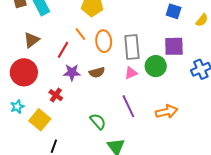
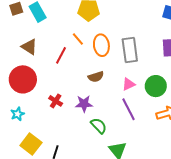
brown triangle: (32, 40) -> (29, 47), turned -48
green circle: (156, 66) -> (156, 86), moved
purple star: (72, 72) -> (84, 104), moved
pink triangle: (131, 73) -> (129, 84), moved
yellow square: (40, 120) -> (31, 144), moved

